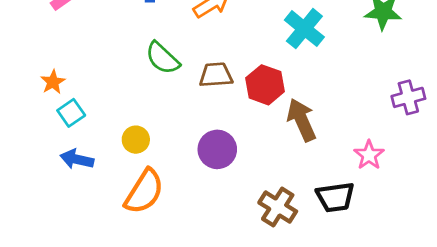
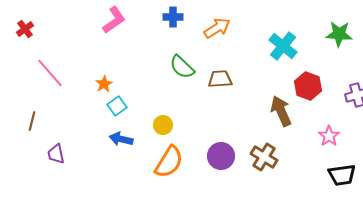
red hexagon: (265, 85) -> (308, 86), moved
purple circle: (217, 149) -> (221, 156), moved
black trapezoid: (335, 197) -> (342, 175), moved
brown cross: (278, 207) -> (264, 157), moved

